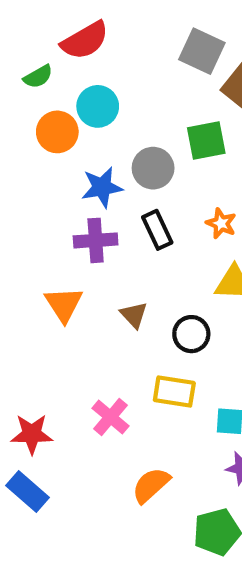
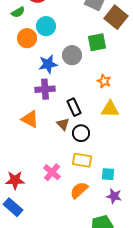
black rectangle: (157, 230) -> (74, 107), moved
orange triangle: (64, 304) -> (30, 119), turned -30
black circle: (191, 334) -> (81, 133), moved
orange semicircle: (151, 485) -> (79, 190), moved

